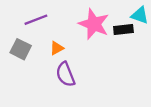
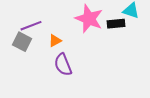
purple line: (36, 20) -> (31, 26), moved

